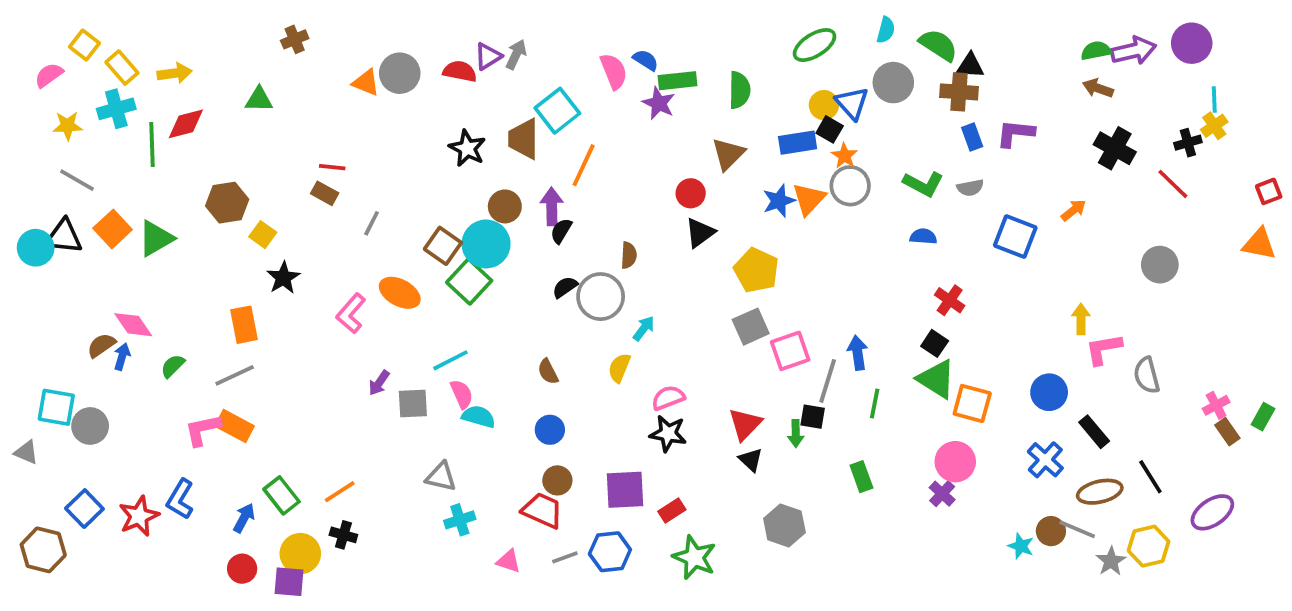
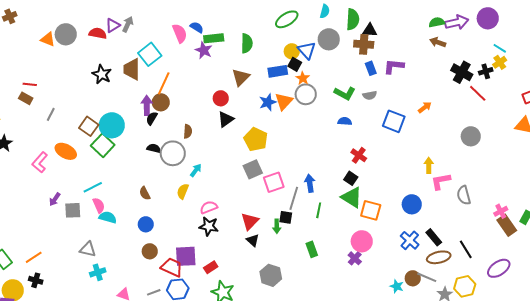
green semicircle: (938, 45) -> (353, 19), turned 60
cyan line: (1214, 99) -> (500, 48), turned -56
black cross: (1115, 148) -> (462, 72), moved
brown circle: (505, 206) -> (161, 102), moved
black semicircle: (565, 287) -> (154, 148), turned 48
black rectangle: (1094, 432) -> (434, 237), moved
brown rectangle: (1227, 432) -> (507, 225), size x1.5
red trapezoid: (542, 510) -> (172, 267), moved

